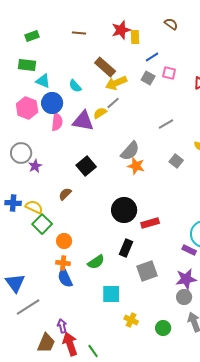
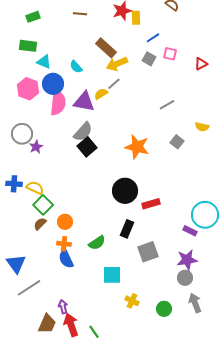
pink semicircle: (57, 122) -> (58, 103), size x1.4
gray semicircle: (130, 151) -> (83, 132), moved
orange star: (136, 166) -> (137, 147), size x1.4
brown semicircle: (65, 194) -> (40, 224), moved

